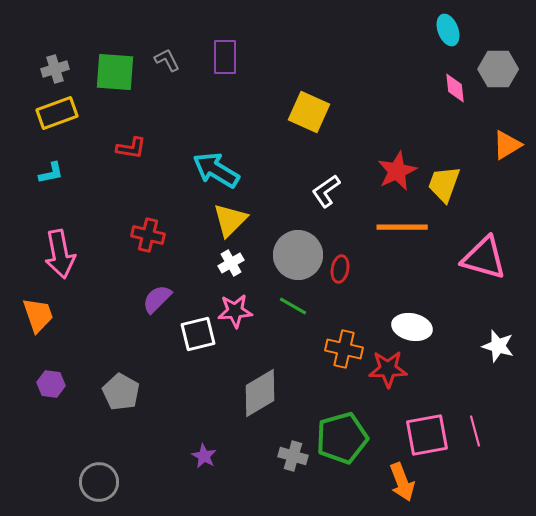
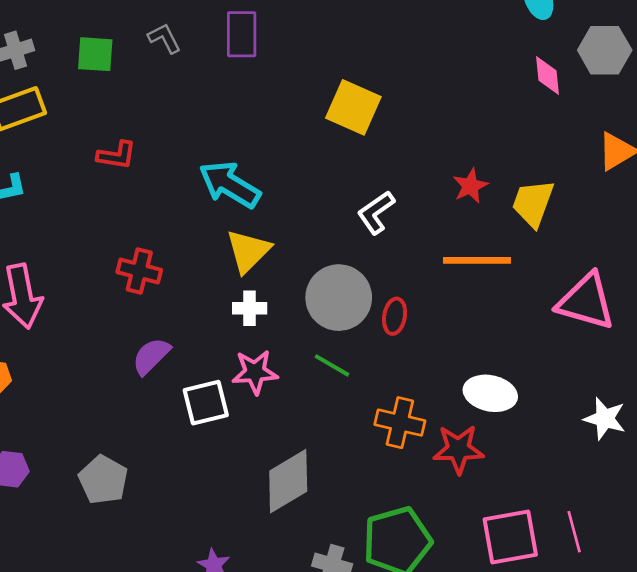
green square: (115, 72) -> (95, 54), size x0.7
red star: (397, 171) -> (470, 186), size x0.7
white cross: (231, 263) -> (250, 308), turned 30

